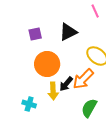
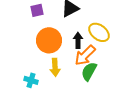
black arrow: (66, 84) -> (78, 40), moved, turned 140
green semicircle: (89, 108) -> (89, 71), moved

